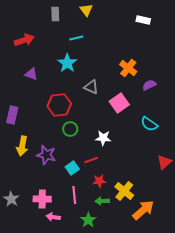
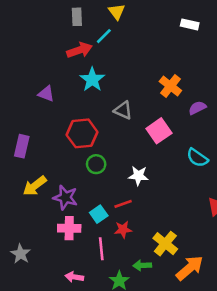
cyan line: (76, 38) -> (104, 36), moved, turned -32
red arrow: (24, 40) -> (79, 50), moved
yellow arrow: (22, 146) -> (35, 186), turned 42
red star: (99, 181) -> (123, 230), moved
pink cross: (42, 199) -> (69, 228), moved
green arrow: (102, 201) -> (142, 265), moved

